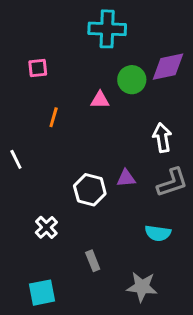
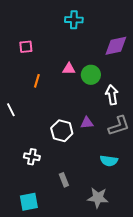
cyan cross: (107, 29) -> (74, 20), size x0.7
green circle: (132, 80) -> (91, 75), moved
white cross: (46, 227) -> (32, 157), turned -35

